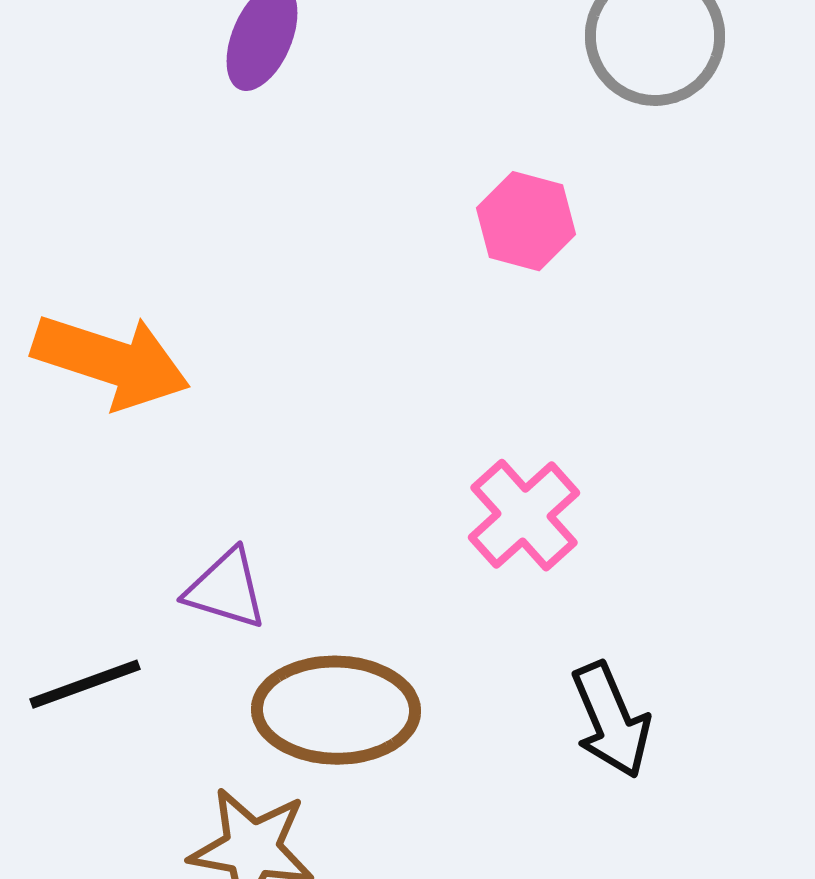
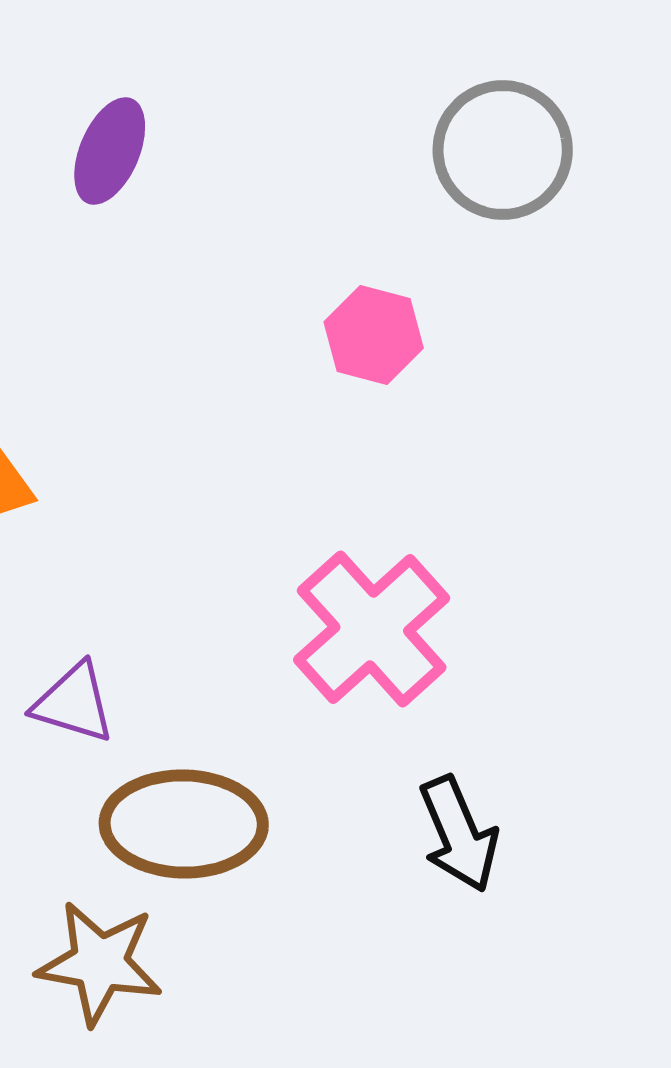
pink cross: (524, 515) -> (372, 629), size x1.4

